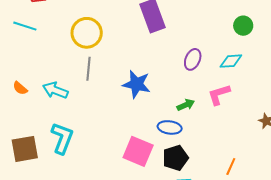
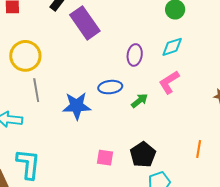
blue star: (137, 84) -> (77, 106), moved
blue ellipse: (170, 127) -> (110, 87), moved
pink square: (138, 151) -> (105, 158), size x0.6

